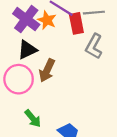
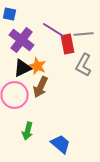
orange star: (47, 20) -> (38, 66), moved
green arrow: (33, 118) -> (28, 131), turned 54

